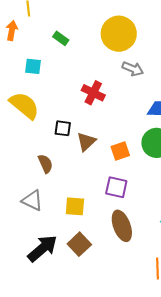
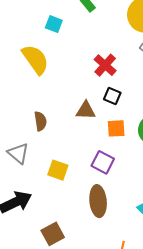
black square: (63, 128) -> (112, 96), moved
brown triangle: (86, 142) -> (86, 110), turned 30
brown square: (79, 244) -> (53, 234), moved

